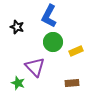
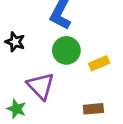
black star: (17, 27) -> (15, 42), moved

